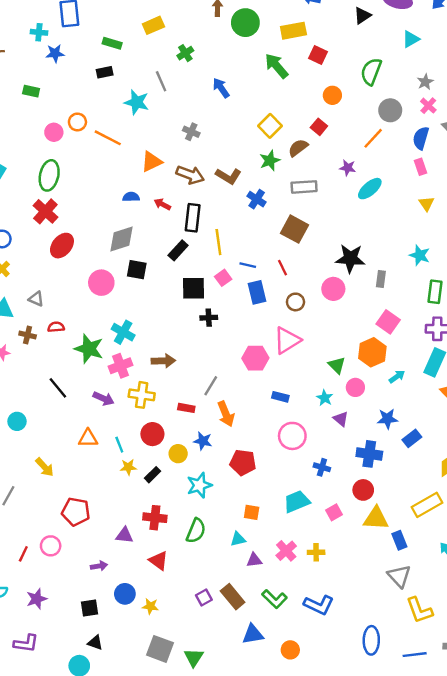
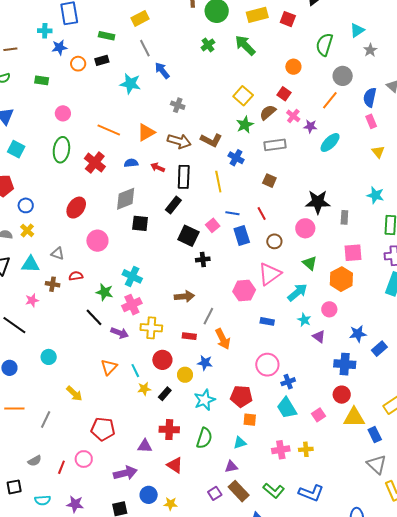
cyan triangle: (411, 39) -> (357, 30), moved
green cross: (185, 53) -> (208, 45), moved
red square: (318, 55) -> (288, 19), moved
gray line: (161, 81) -> (145, 48), moved
blue arrow: (221, 88) -> (162, 71), moved
pink cross: (428, 106) -> (293, 116), moved
orange circle: (77, 122) -> (78, 64), moved
orange line: (108, 138) -> (109, 130), moved
red cross: (45, 211) -> (95, 163), moved
brown square: (295, 229) -> (269, 181), size x0.6
yellow line: (218, 242) -> (218, 182), moved
pink circle: (101, 283) -> (97, 241), moved
black square: (194, 288) -> (188, 236), turned 30
pink square: (388, 322) -> (353, 253), turned -36
green star: (89, 349) -> (105, 292), size x0.7
brown arrow: (163, 361) -> (184, 296), moved
green triangle: (337, 365) -> (310, 263), moved
cyan arrow: (397, 377) -> (297, 292), moved, size x1.5
black line: (58, 388) -> (94, 317), moved
pink circle: (292, 436) -> (267, 365), moved
orange triangle: (88, 438) -> (109, 367), turned -42
red pentagon: (243, 462) -> (241, 396), moved
blue cross: (322, 467) -> (288, 382), moved, turned -32
cyan trapezoid: (297, 502) -> (287, 408), turned -95
pink cross: (286, 551) -> (281, 450), turned 36
purple triangle: (254, 560) -> (231, 467), moved
purple arrow: (99, 566) -> (125, 473), size x1.6
purple star: (37, 599) -> (75, 504), turned 30

